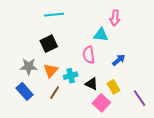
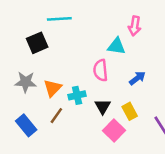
black square: (49, 44) -> (37, 43), moved
black triangle: (92, 84) -> (103, 106), turned 32
blue rectangle: (25, 91) -> (26, 125), moved

